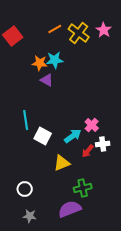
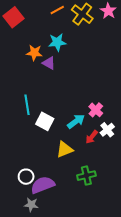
orange star: (40, 63) -> (34, 53), moved
white cross: (103, 144) -> (107, 130), turned -32
purple semicircle: (70, 209) -> (43, 185), moved

